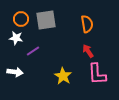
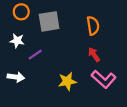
orange circle: (21, 19) -> (21, 12), moved
pink L-shape: (97, 74) -> (104, 79), turned -45
yellow star: (63, 76) -> (67, 81), turned 30

